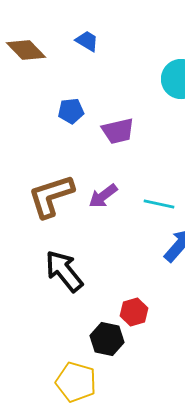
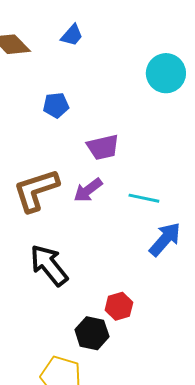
blue trapezoid: (87, 41) -> (72, 35), turned 100
purple trapezoid: (118, 131) -> (103, 147), moved

